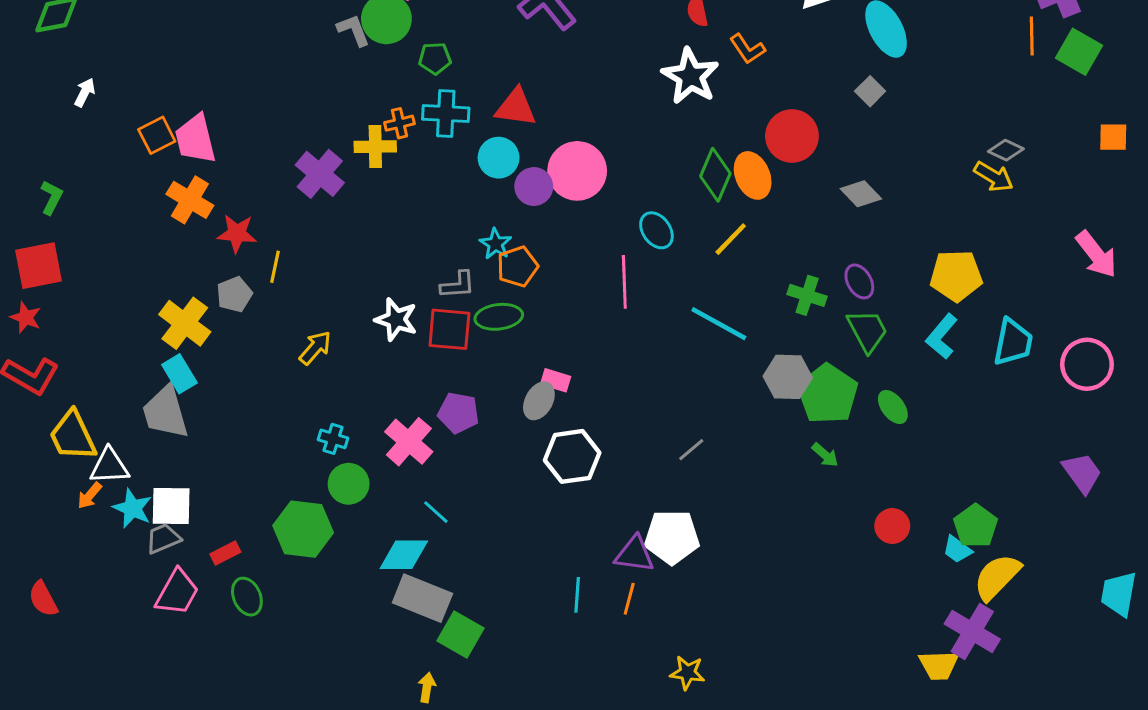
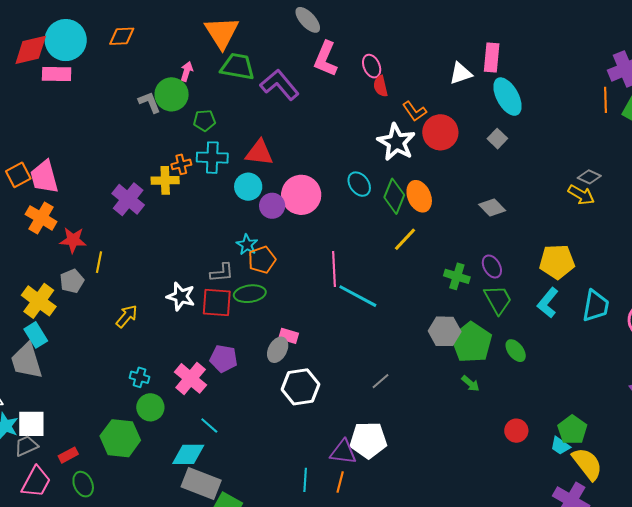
white star: (690, 76) -> (396, 142), moved
red circle: (792, 136) -> (440, 132), moved
cyan ellipse: (656, 230) -> (359, 184), moved
cyan line: (719, 324) -> (358, 296), moved
yellow semicircle: (997, 577) -> (587, 464), turned 99

